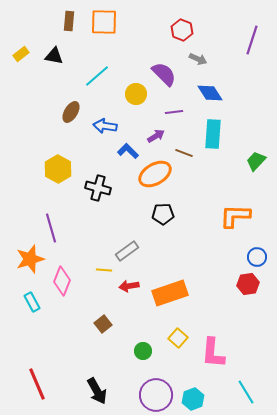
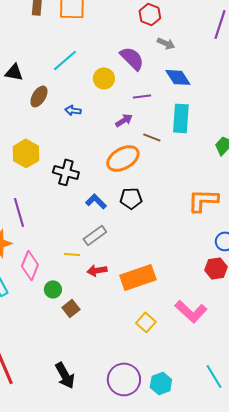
black triangle: (54, 56) -> (14, 72), moved
blue arrow: (105, 126) -> (73, 110), size x0.7
blue L-shape: (128, 151) -> (96, 201), moved
green circle: (143, 351) -> (53, 289), moved
pink L-shape: (213, 353) -> (191, 311), moved, turned -52

